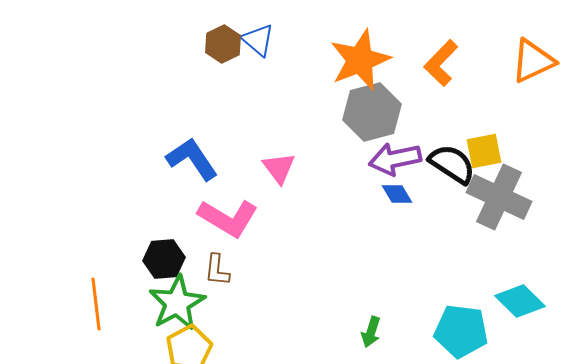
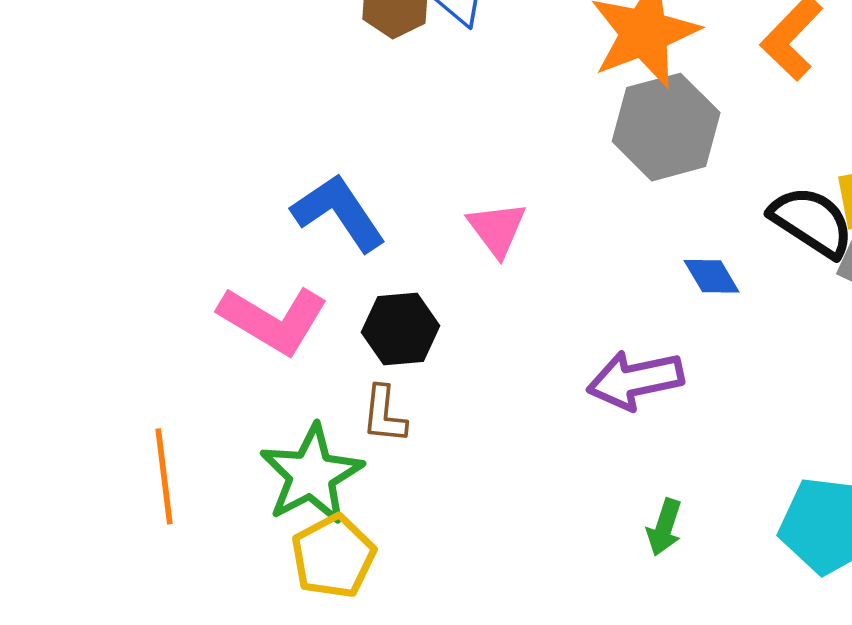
purple arrow: (395, 159) -> (635, 380), moved
pink L-shape: (228, 218) -> (273, 320), moved
black hexagon: (164, 259) -> (401, 329), moved

